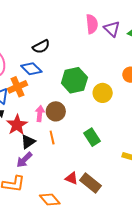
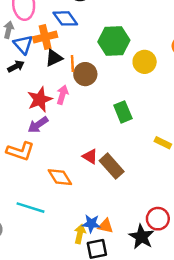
pink arrow: (40, 114) -> (62, 95), moved
red star: (17, 125) -> (40, 99), moved
orange line: (52, 137) -> (72, 63), moved
black triangle: (28, 142) -> (54, 58), moved

